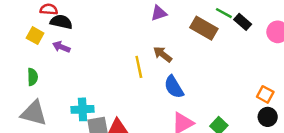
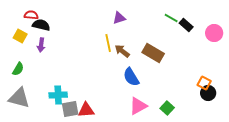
brown rectangle: (204, 28) -> (153, 53), moved
purple arrow: (61, 47) -> (41, 45), turned -104
yellow line: (139, 67) -> (108, 43), moved
green semicircle: (33, 77) -> (18, 69), turned 32
black circle: (268, 117) -> (208, 93), moved

